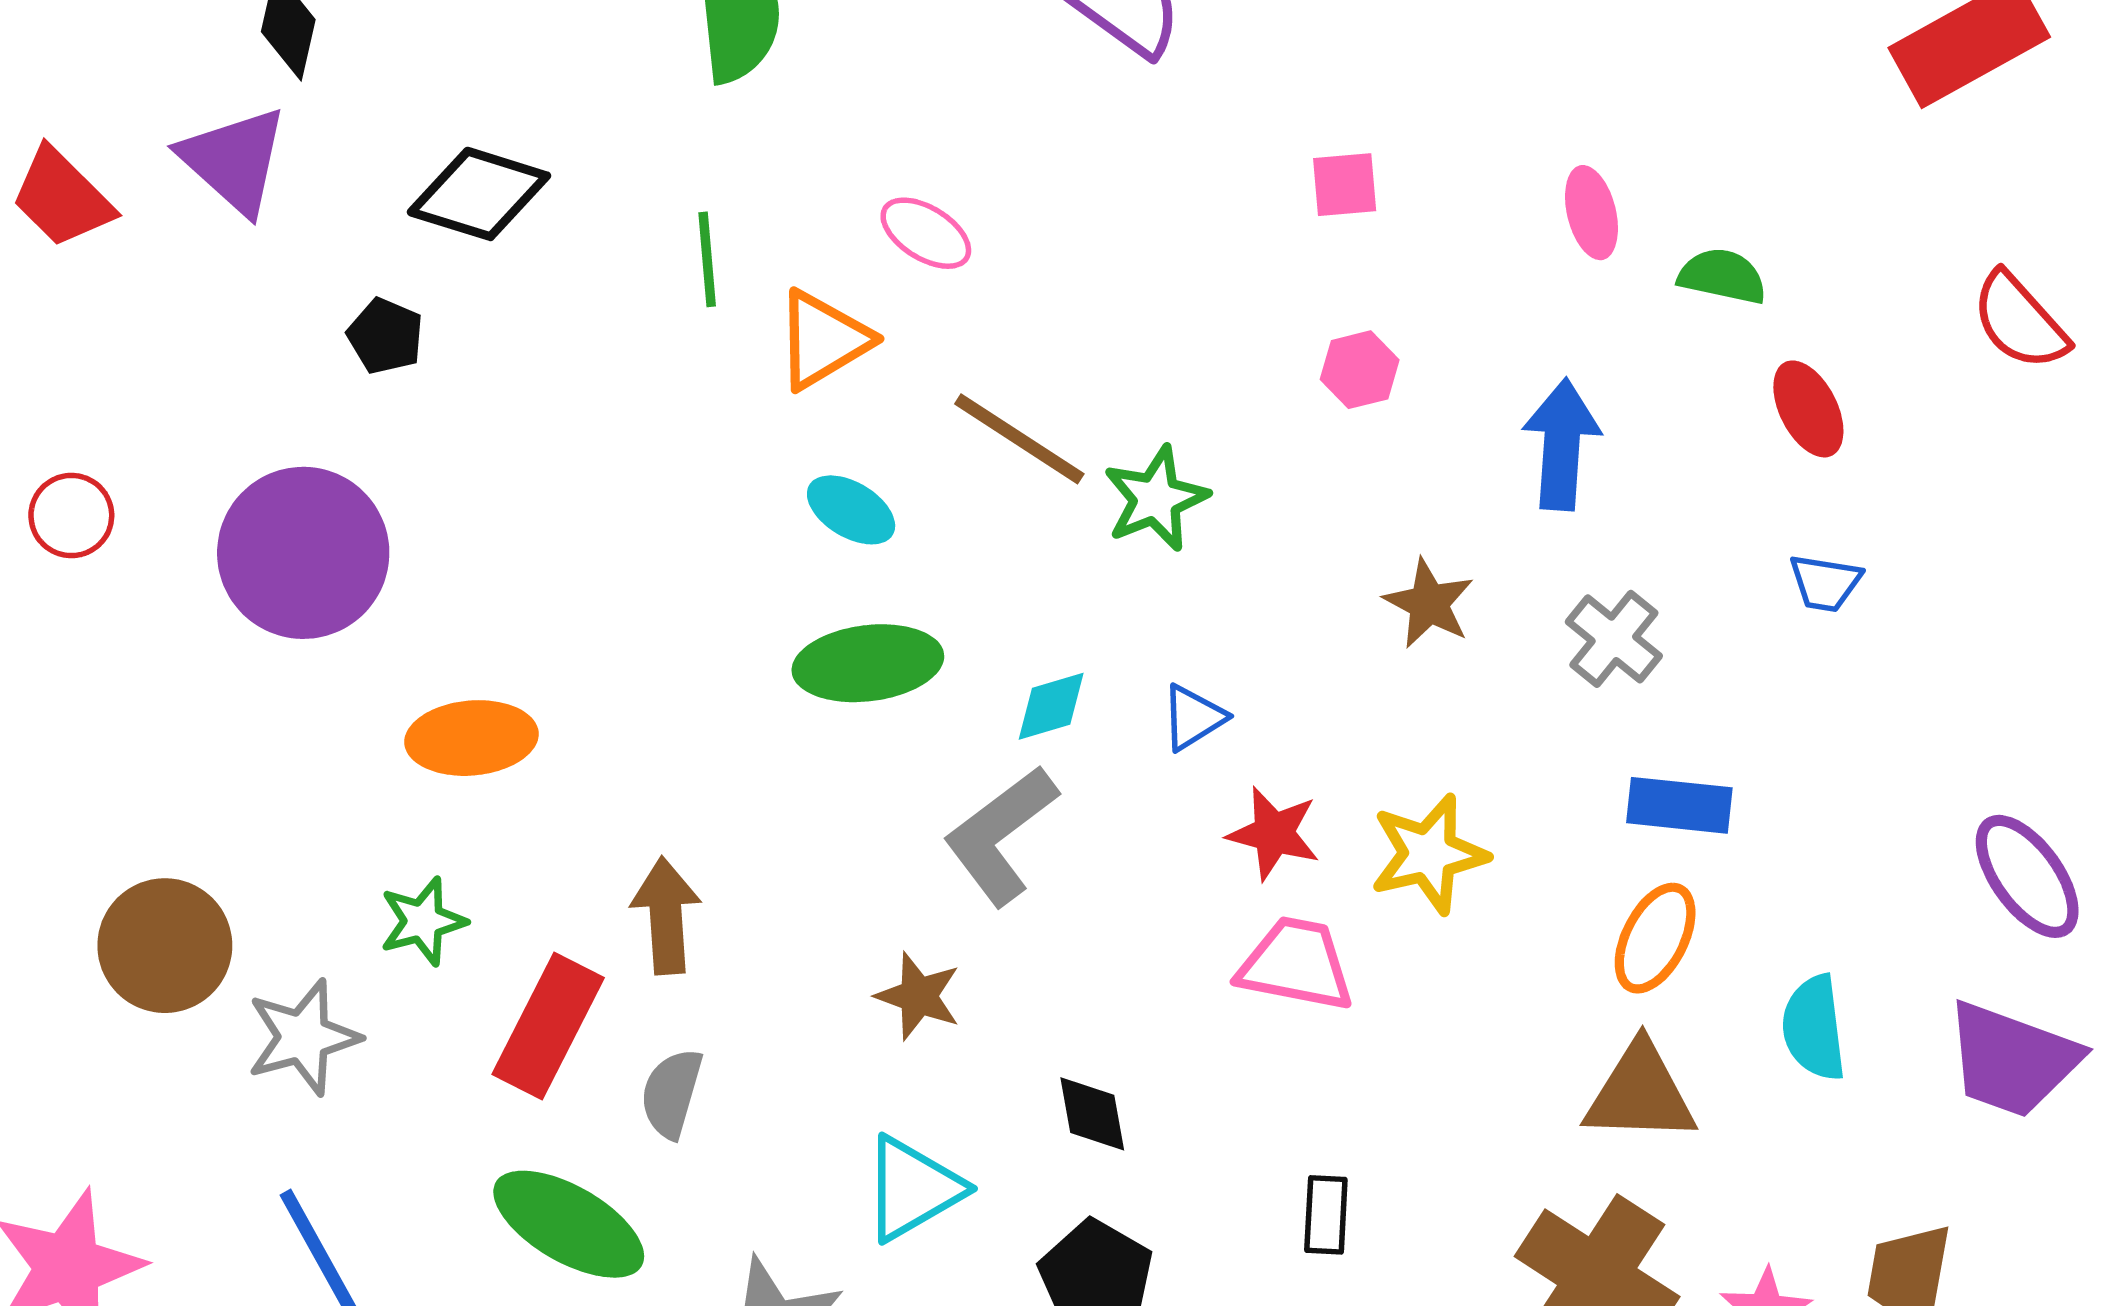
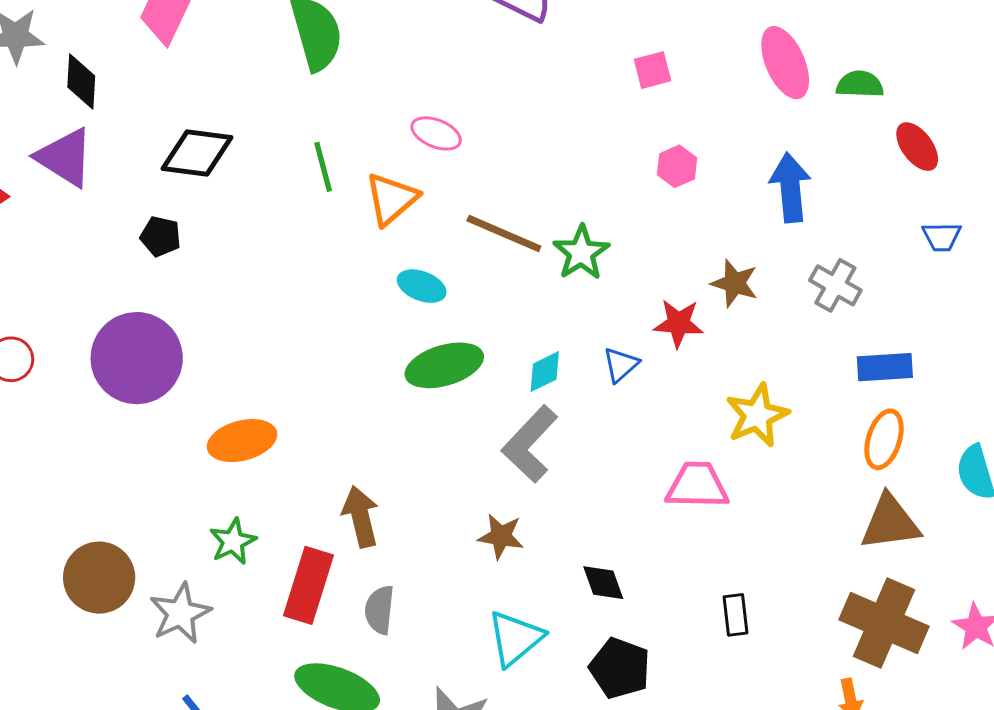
pink ellipse: (1591, 213) -> (785, 63), size x1.5
red star: (1274, 833) -> (679, 323), moved

